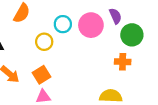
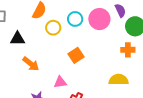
yellow circle: (44, 42) -> (53, 28), moved
orange square: (42, 75) -> (76, 55), moved

